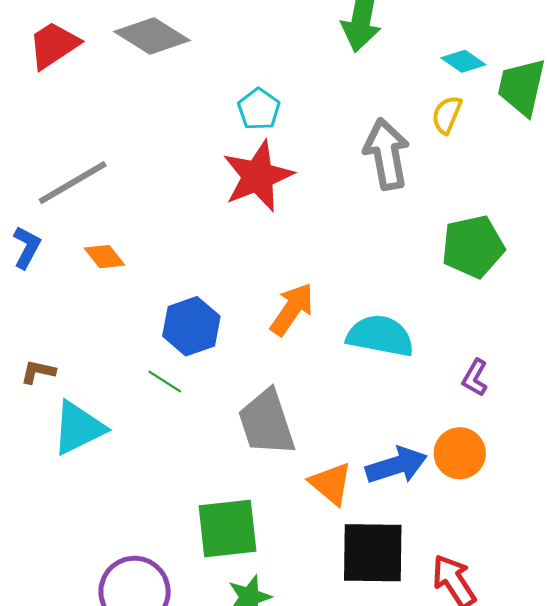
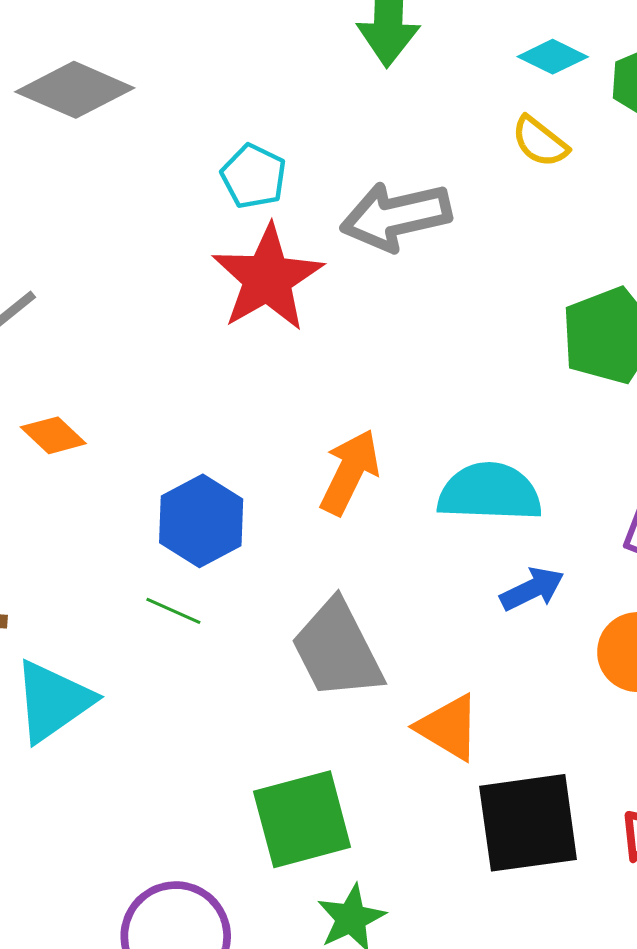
yellow semicircle: (447, 115) -> (540, 142), turned -66
gray arrow: (387, 154) -> (396, 216), moved, turned -84
blue arrow: (396, 465) -> (532, 589), moved, size x0.7

